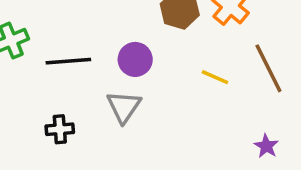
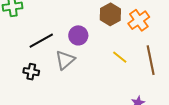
black line: (68, 61) -> (41, 41), moved, turned -40
black cross: (60, 129) -> (31, 72), moved

